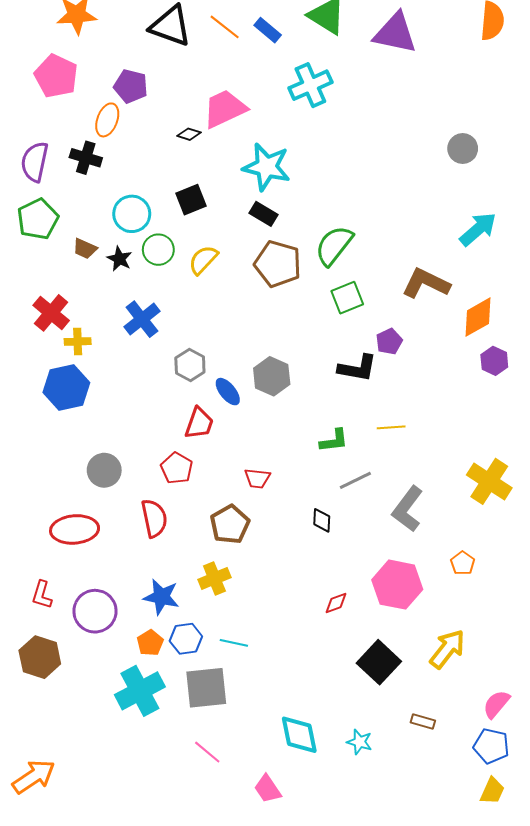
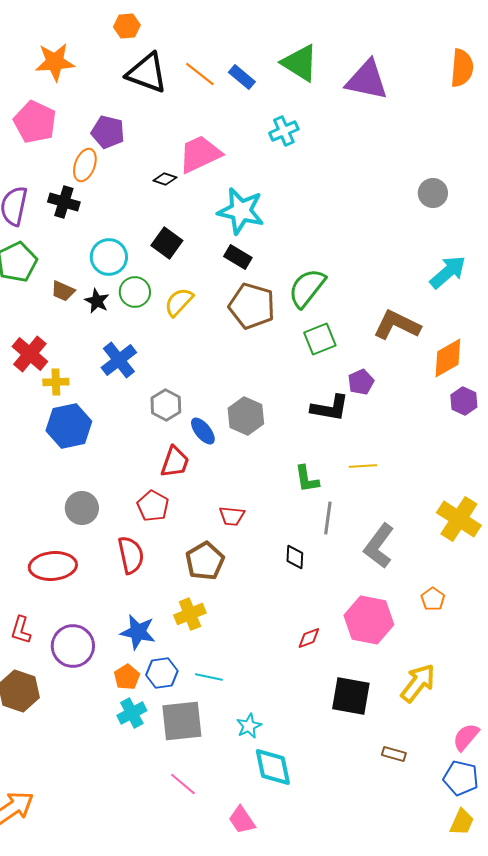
cyan cross: (310, 85) -> (284, 131), size x0.7
black square: (191, 200) -> (167, 243), turned -32
blue hexagon: (66, 387) -> (69, 426), moved
green L-shape: (334, 441) -> (307, 479), turned 88
gray line: (355, 480) -> (328, 518), turned -56
black square: (379, 662) -> (351, 696), turned -33
cyan cross: (140, 691) -> (132, 713), moved, size x0.6
cyan star: (360, 742) -> (249, 726), moved, turned 30

